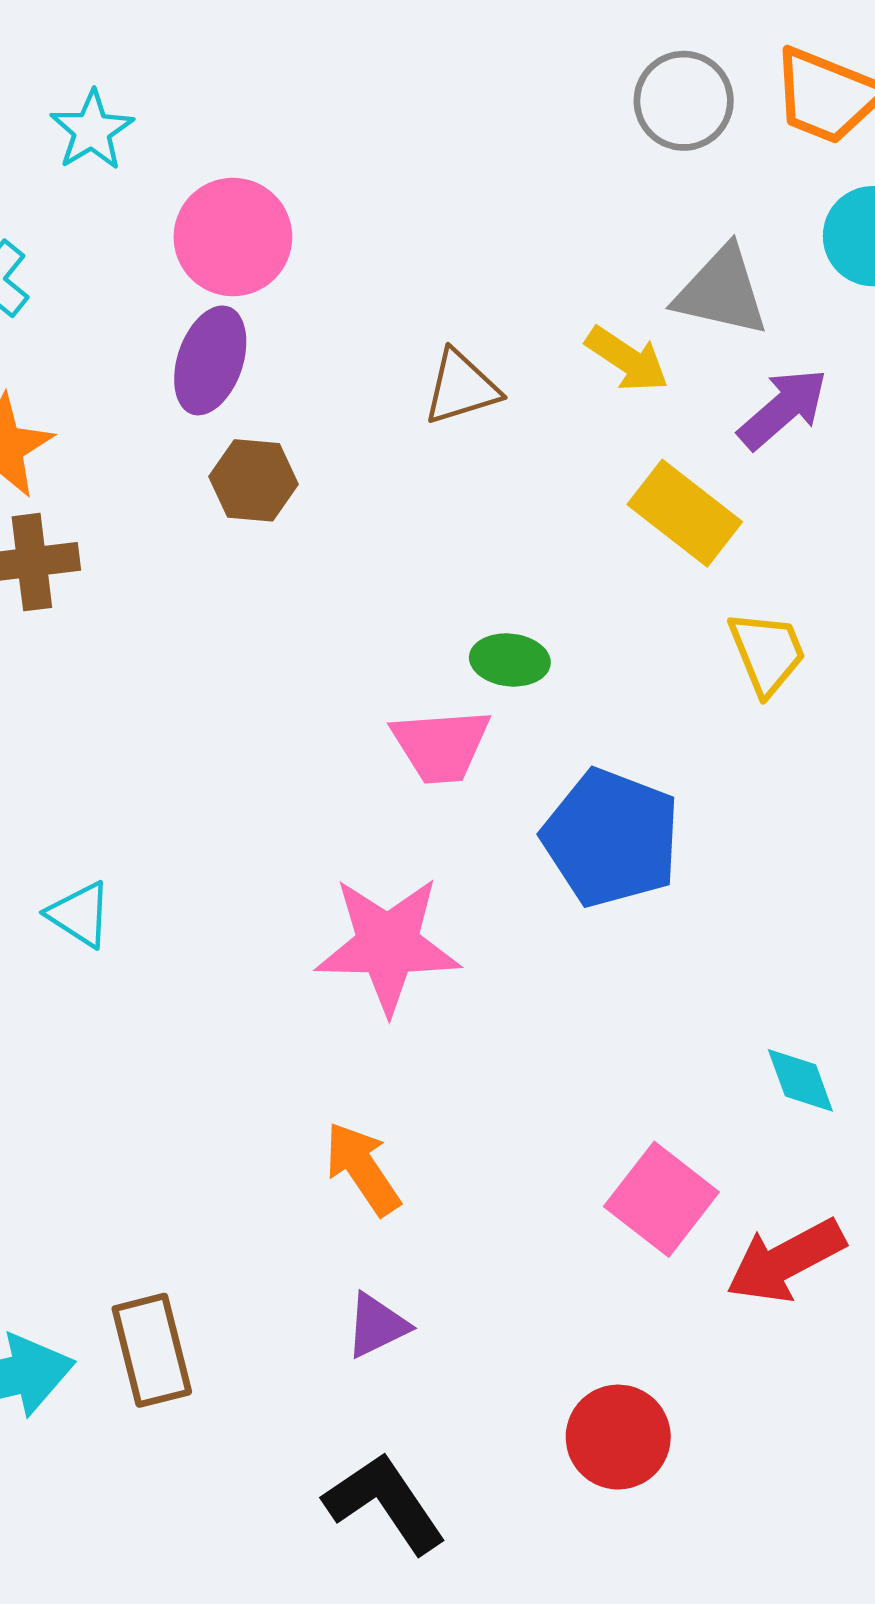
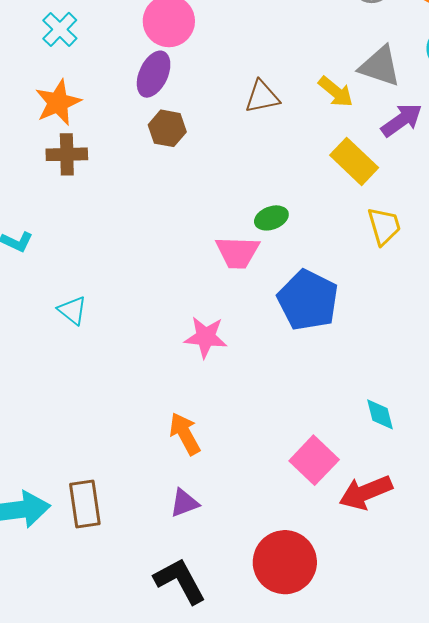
green ellipse: (510, 660) -> (271, 218), turned -32
pink star: (388, 945) -> (206, 337), size x0.7
red circle: (618, 1437) -> (285, 562), size x1.4

